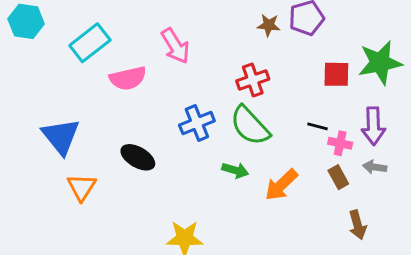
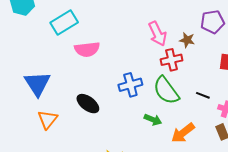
brown star: (269, 25) -> (187, 40), moved
pink arrow: (175, 46) -> (157, 34), moved
black line: (318, 126) -> (203, 95), moved

